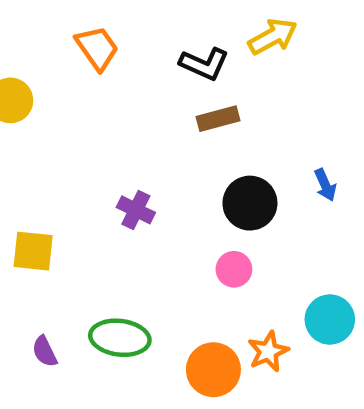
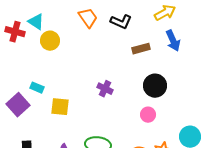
black L-shape: (204, 64) -> (121, 22), moved
blue arrow: (325, 185) -> (173, 41), moved, size x1.5

